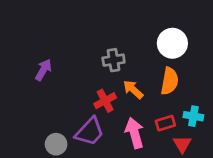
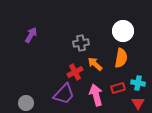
purple arrow: (43, 70) -> (31, 35), moved
gray circle: (56, 144) -> (26, 103), moved
red triangle: (182, 144) -> (138, 103), moved

